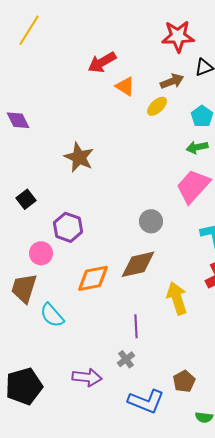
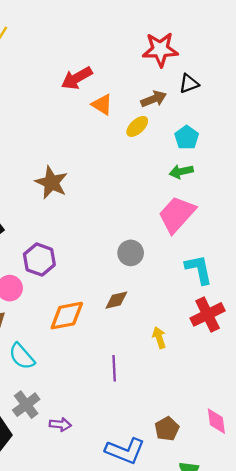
brown diamond: (138, 264) -> (116, 300), size x0.6
yellow arrow: (177, 298) -> (159, 338), size x0.6
gray cross: (126, 359) -> (26, 405), moved, size x1.4
purple arrow: (87, 377) -> (60, 424), size x0.7

